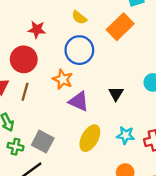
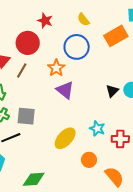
black triangle: (116, 94) -> (112, 91), moved
yellow ellipse: (90, 138) -> (65, 138), moved
gray square: (43, 142) -> (26, 116), turned -36

